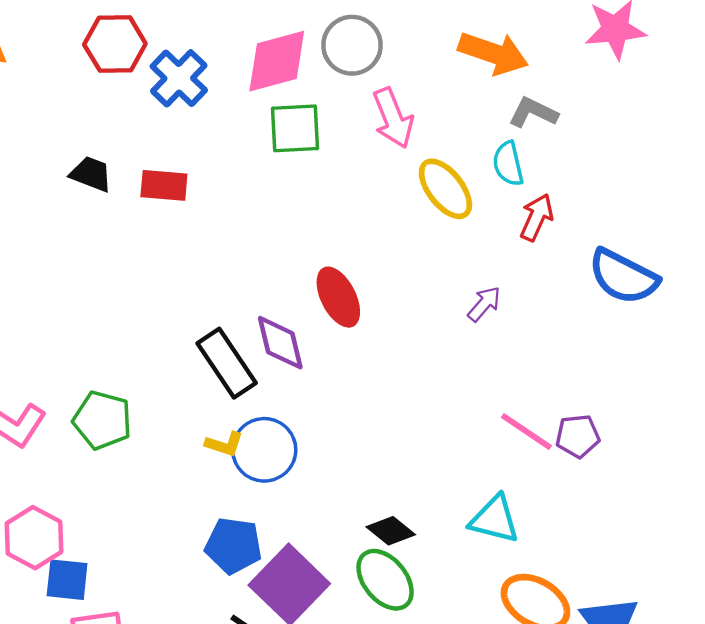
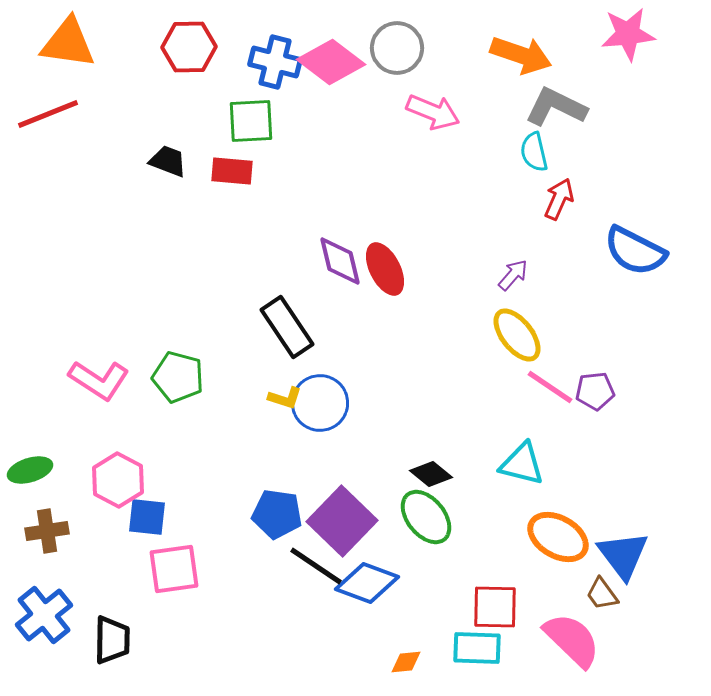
pink diamond: (277, 61) -> (331, 62), turned 52
blue cross: (179, 78) -> (275, 62), moved, turned -30
gray L-shape: (533, 112) -> (556, 107), size x1.4
pink arrow: (393, 118) -> (433, 112), turned -46
green square: (295, 128) -> (251, 121), moved
yellow ellipse: (445, 189) -> (517, 335), moved
purple diamond: (280, 343) -> (340, 261), moved
blue pentagon: (233, 546) -> (277, 514), moved

